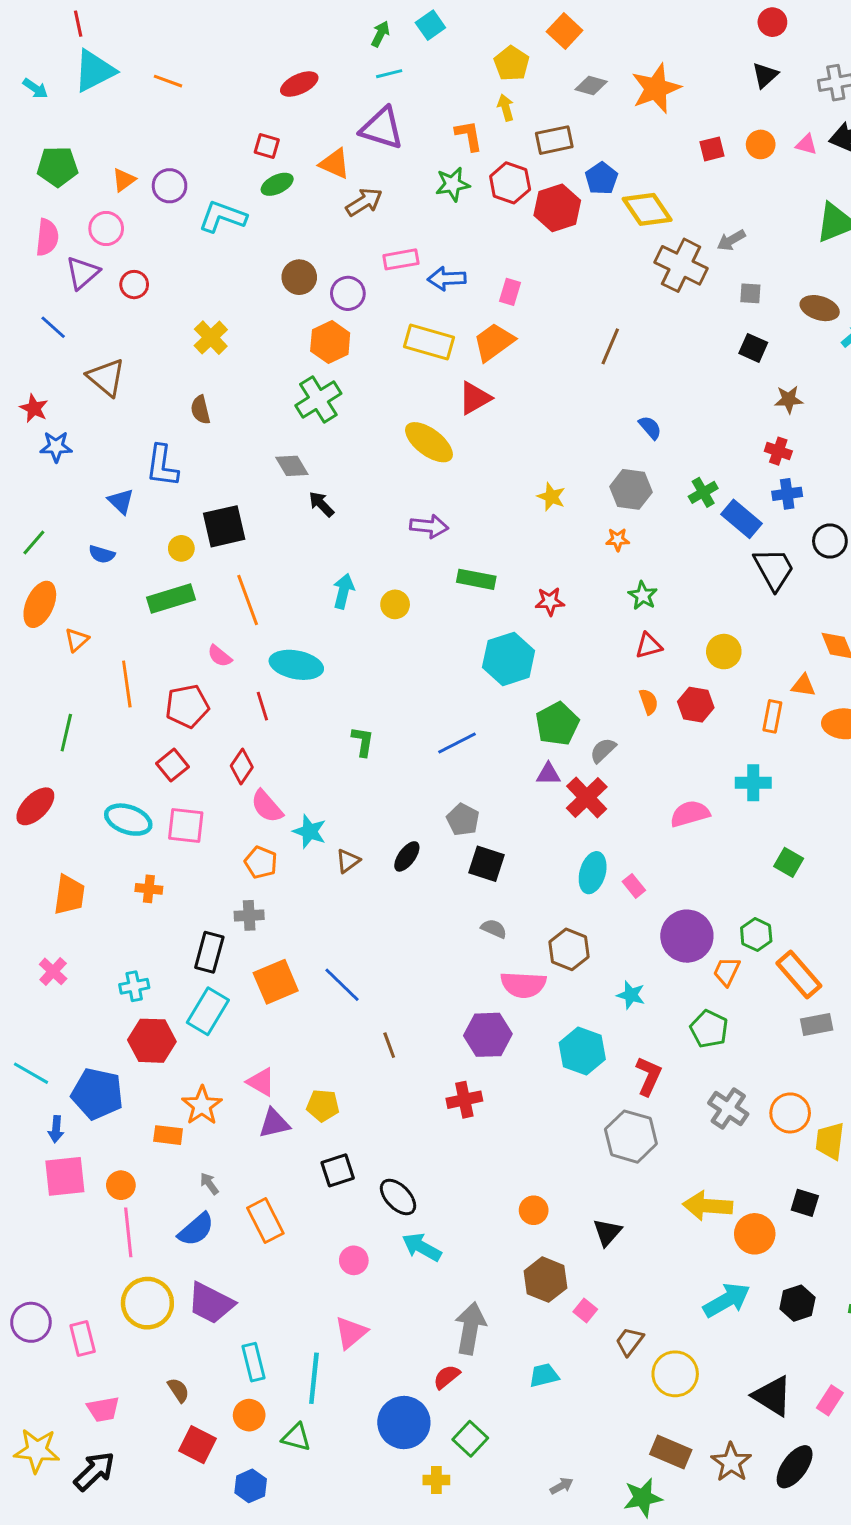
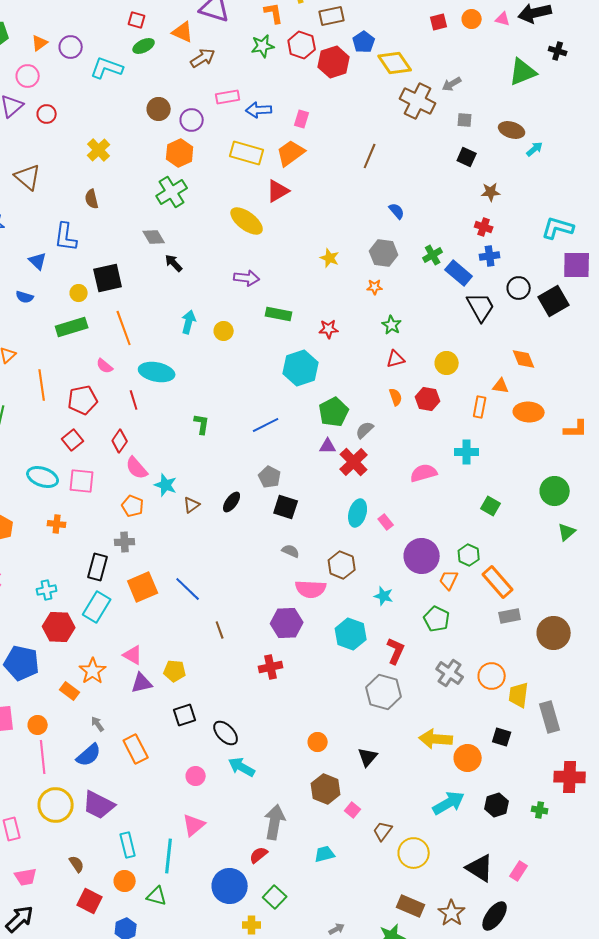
orange rectangle: (168, 1135) -> (70, 691), turned 30

